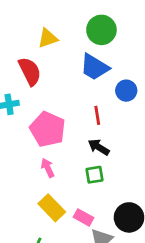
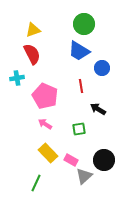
yellow triangle: (48, 38) -> (33, 30), moved
black arrow: (99, 147) -> (98, 109), moved
pink arrow: (48, 168) -> (45, 124), turned -32

